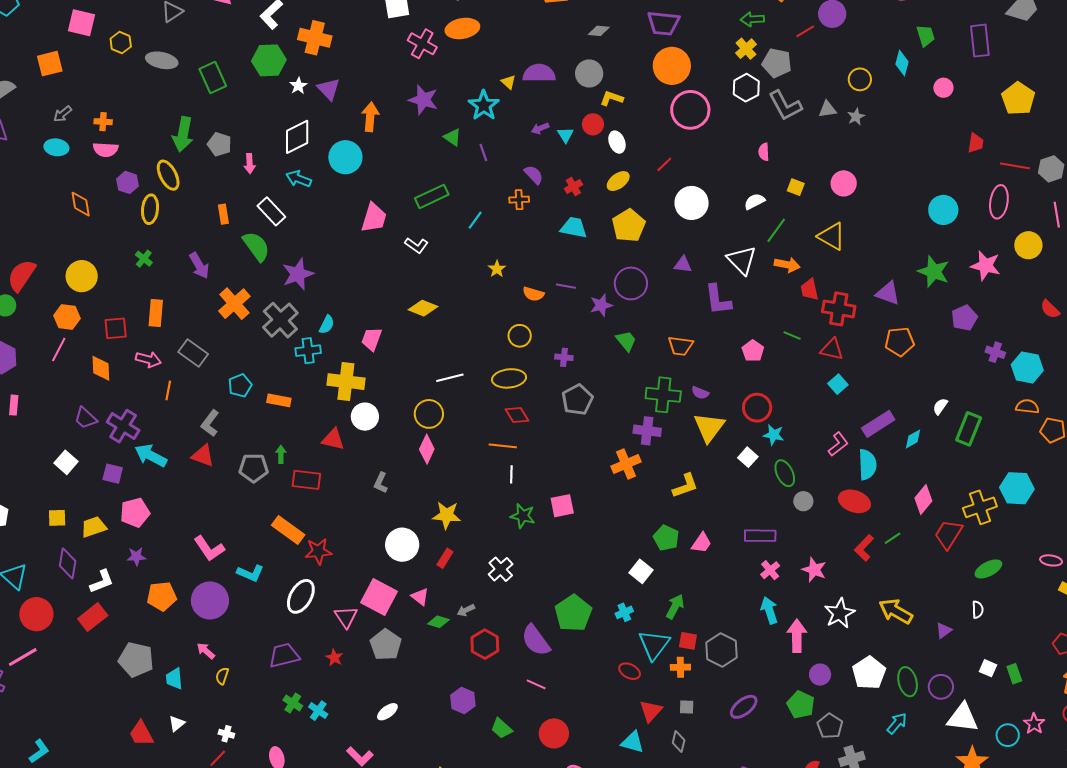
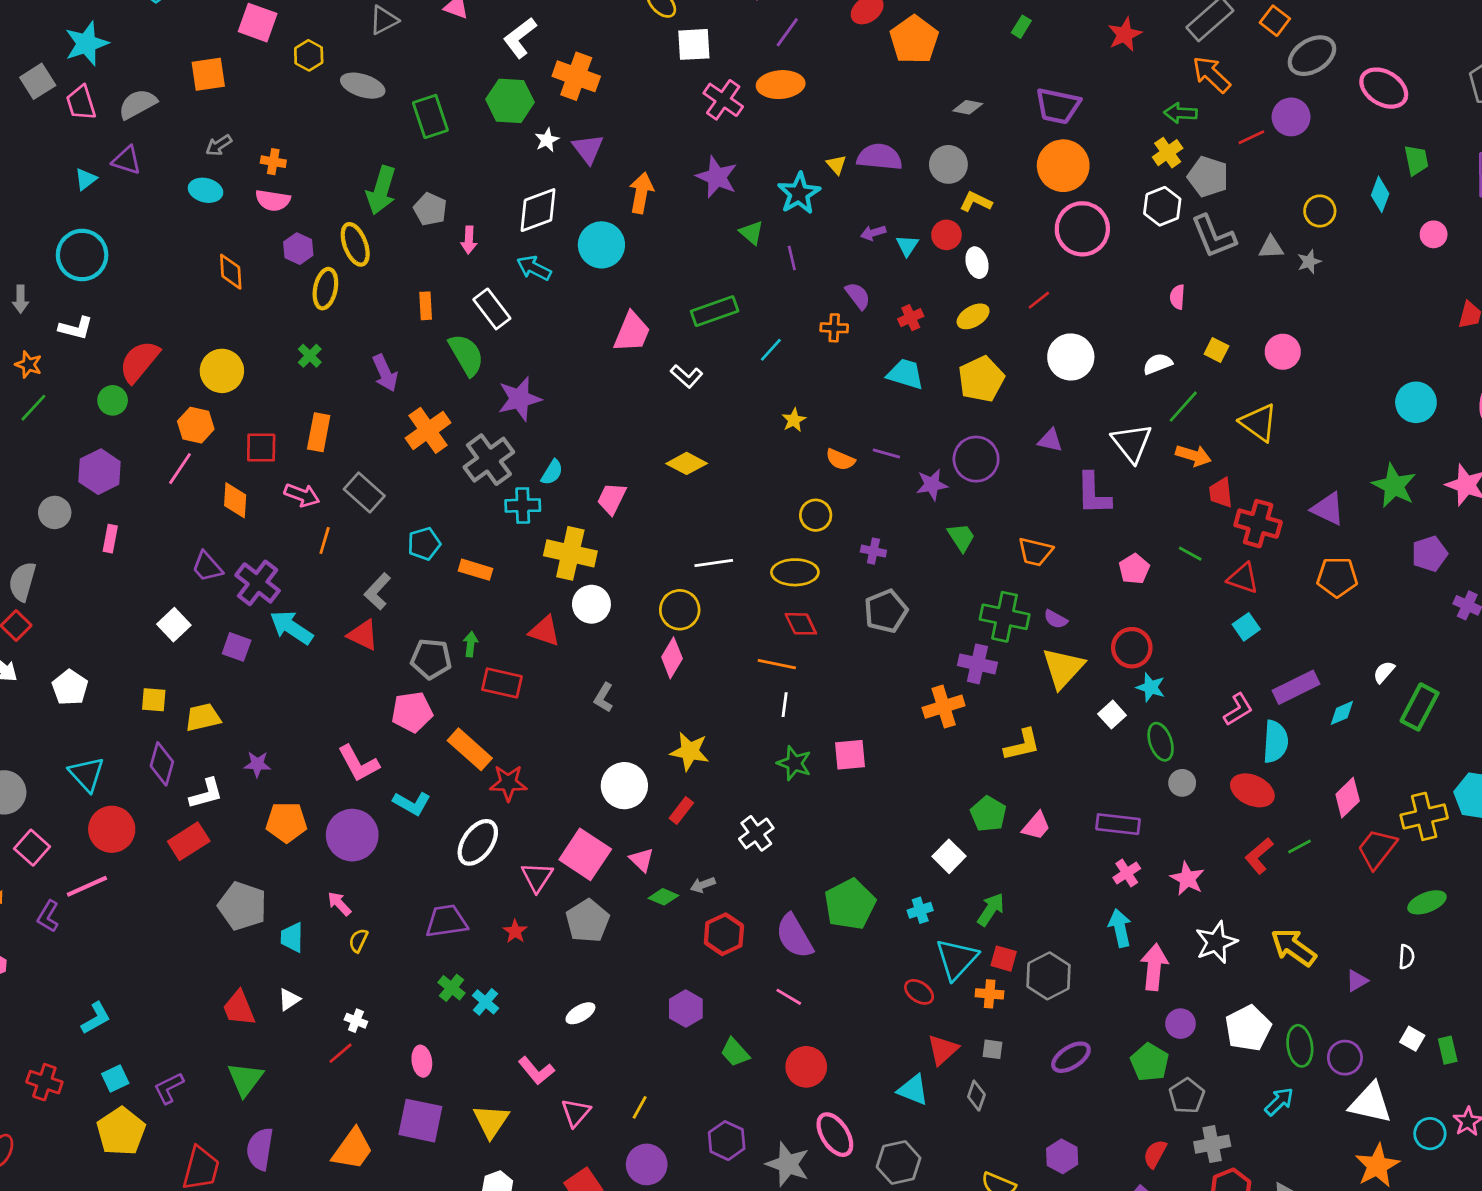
pink pentagon: (135, 513) -> (412, 712), moved

